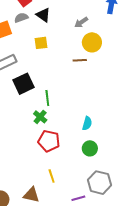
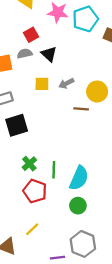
gray arrow: (81, 22) -> (66, 83), moved
green line: (47, 98) -> (54, 170), moved
cyan semicircle: (87, 123) -> (79, 178), size x1.6
yellow line: (52, 176) -> (32, 229), turned 56

